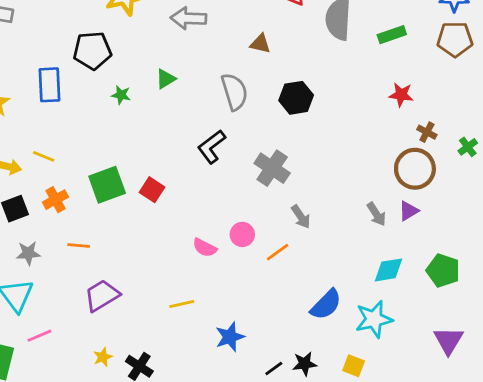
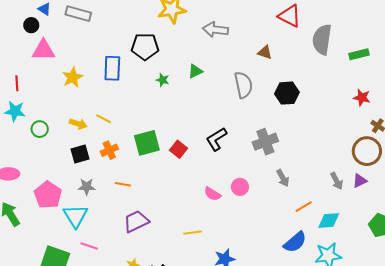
black L-shape: (212, 147) -> (216, 139), moved
gray cross: (272, 168) -> (265, 142), turned 30
orange line: (278, 252) -> (304, 207), moved
cyan diamond: (388, 270) -> (329, 220), moved
pink line: (39, 336) -> (89, 246), turned 36

